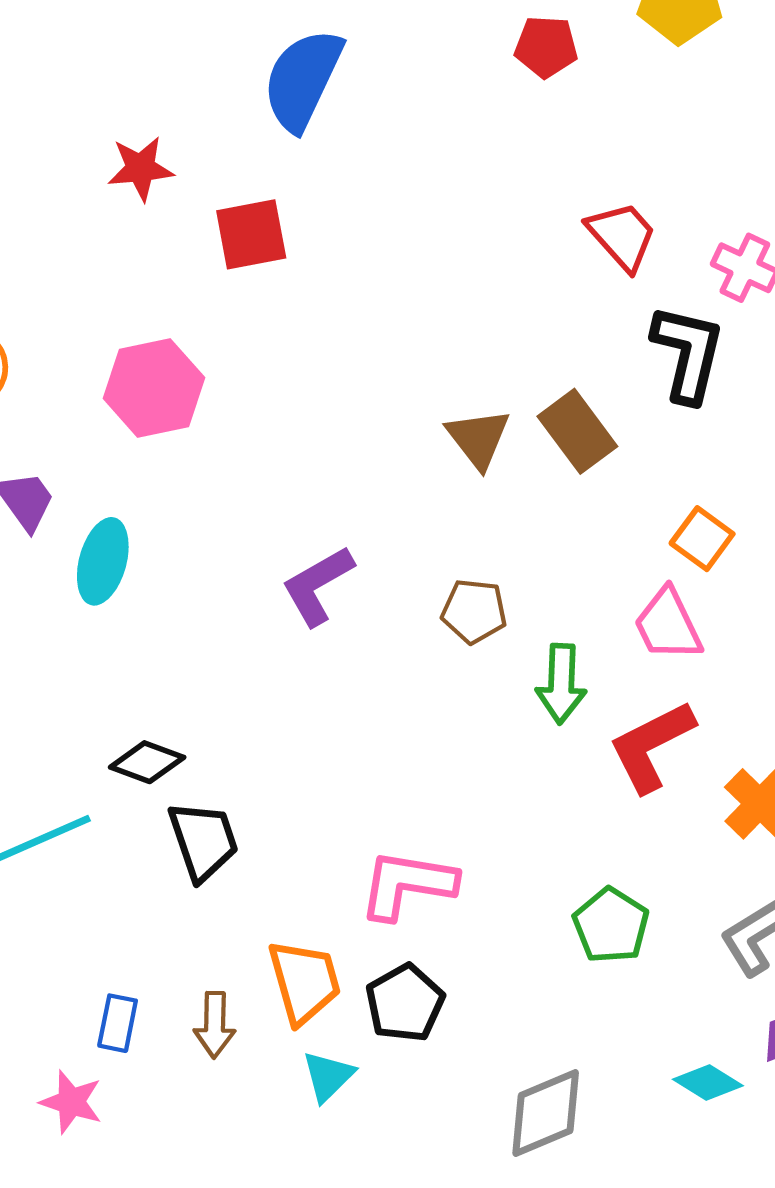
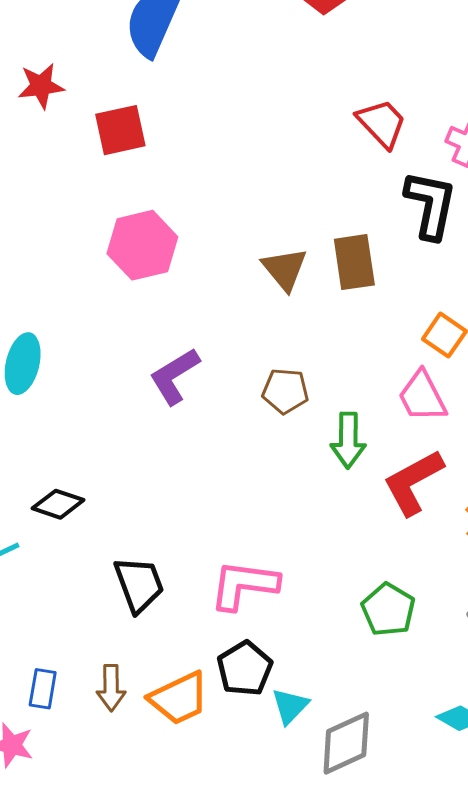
pink hexagon: (154, 388) -> (142, 245), moved
brown rectangle: (577, 431) -> (354, 262), turned 30
black trapezoid: (203, 841) -> (139, 584), moved
orange trapezoid: (304, 982) -> (179, 698), moved, turned 82
cyan triangle: (328, 1076) -> (290, 706), moved

